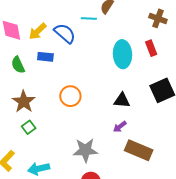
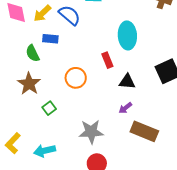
red rectangle: (151, 48) -> (107, 60), moved
green semicircle: (18, 65) -> (33, 53), moved
green square: (29, 127) -> (49, 108), moved

